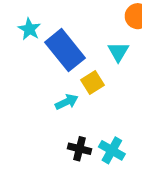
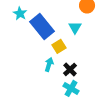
cyan arrow: (67, 102) -> (49, 64), moved, turned -48
black cross: (80, 149) -> (70, 69), moved, turned 32

